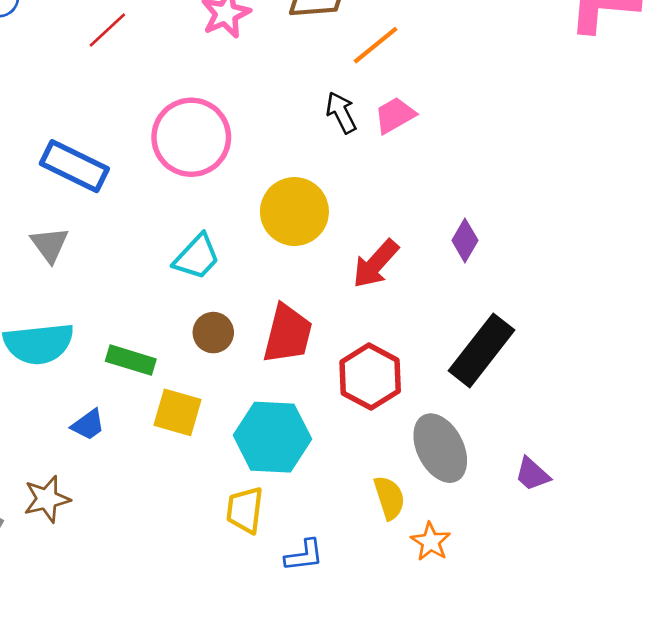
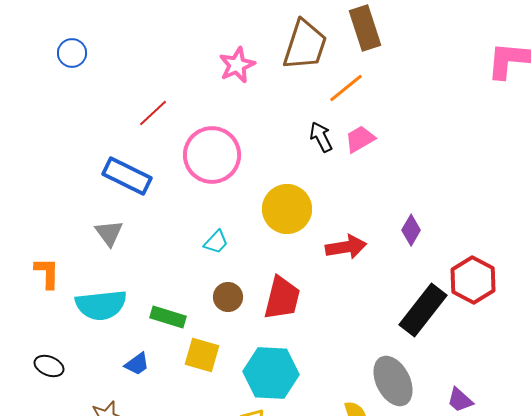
red line: (107, 30) -> (153, 113), moved
cyan trapezoid: (197, 257) -> (216, 242), size x0.7
red arrow: (376, 264) -> (346, 247), turned -141
red hexagon: (370, 377) -> (473, 280), moved

